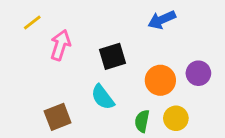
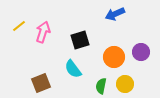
yellow line: (32, 23) -> (19, 26), moved

